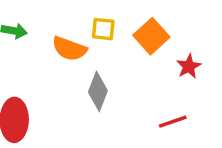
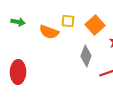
gray diamond: (98, 91) -> (86, 56), moved

